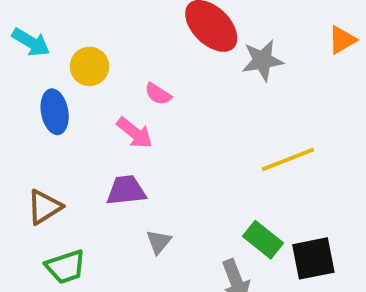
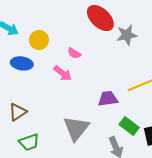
blue ellipse: (55, 112) -> (22, 63), turned -70
purple trapezoid: (126, 190) -> (108, 99), moved
gray triangle: (159, 242) -> (76, 128), size x2.0

